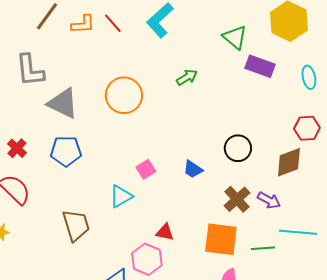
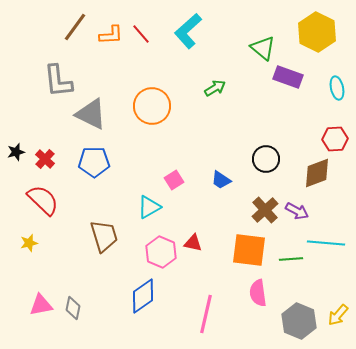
pink hexagon: (147, 259) -> (161, 252), moved

